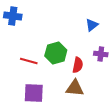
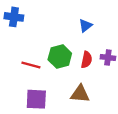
blue triangle: (92, 25) -> (85, 25), moved
red semicircle: (78, 65) -> (87, 60), moved

